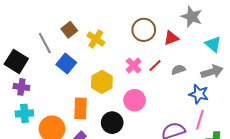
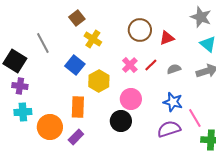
gray star: (192, 17) -> (201, 17), moved
brown square: (69, 30) -> (77, 18), moved
blue square: (66, 63) -> (75, 65), moved
blue star: (199, 94) -> (173, 102), moved
pink line: (200, 120) -> (195, 118), turned -48
black circle: (112, 123) -> (121, 121), moved

